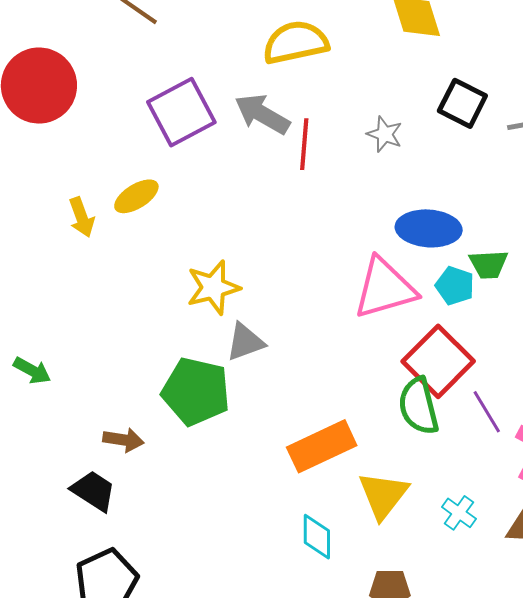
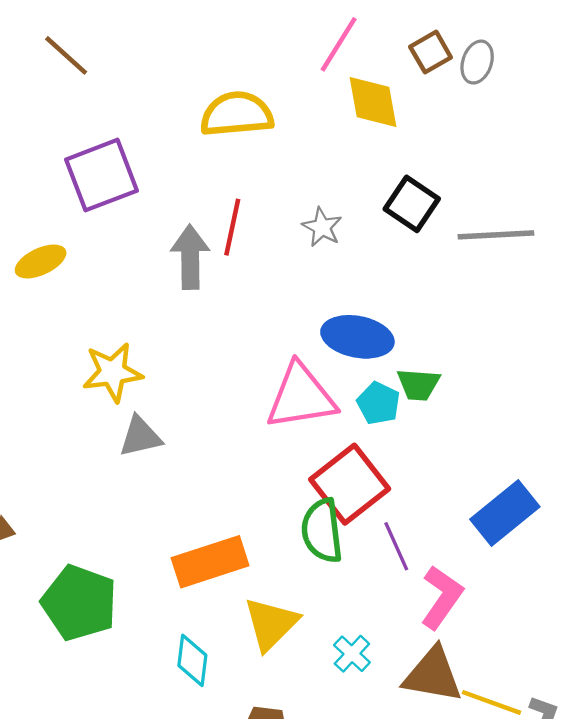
gray arrow: (262, 114) -> (190, 257), moved, turned 52
green pentagon: (196, 391) -> (79, 603), moved

